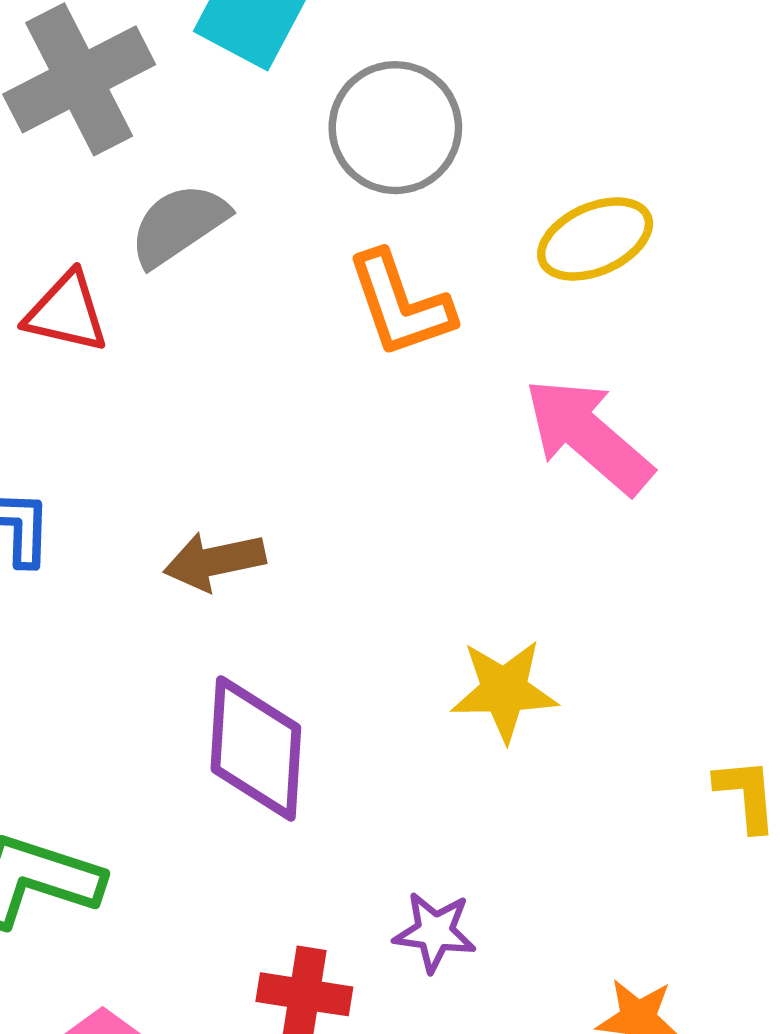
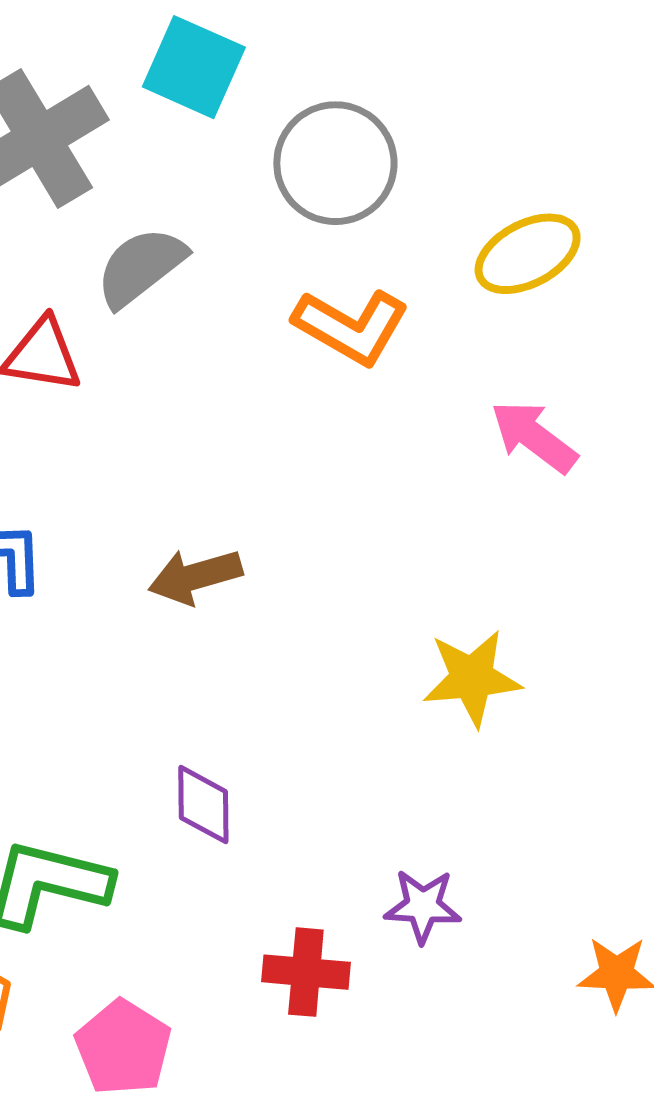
orange L-shape: (400, 304) -> (351, 327), turned -37
pink arrow: (588, 436) -> (534, 437), size x0.7
purple diamond: (256, 748) -> (203, 805), moved, size x0.6

